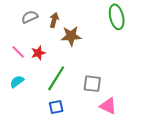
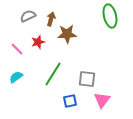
red star: (38, 53) -> (38, 42), moved
pink triangle: (108, 106) -> (102, 100), turned 42
blue square: (56, 107) -> (70, 101), moved

